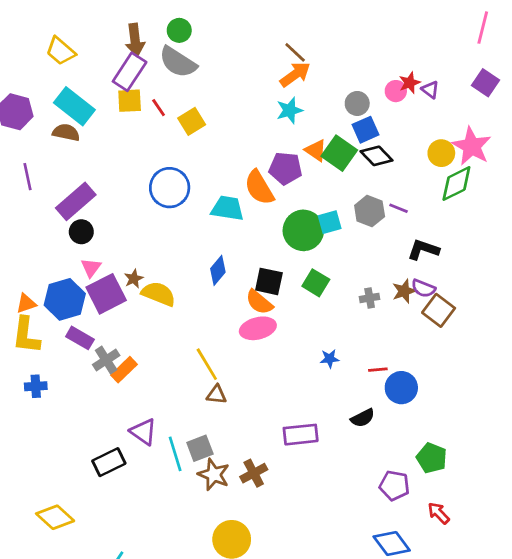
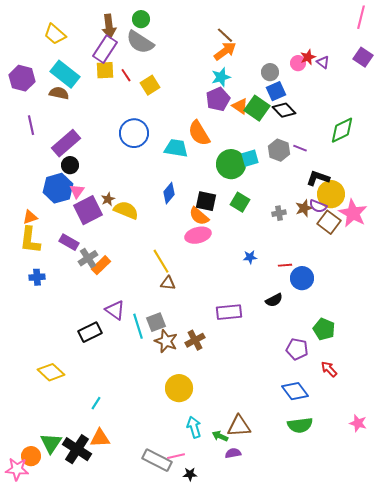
pink star: (472, 146) -> (353, 213), moved
yellow circle: (441, 153) -> (331, 194), moved, size x1.4
purple pentagon: (285, 168) -> (218, 99), moved, turned -30
blue hexagon: (65, 299) -> (58, 188), moved

